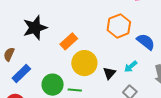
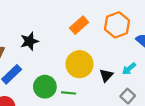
black star: (35, 28) -> (29, 41), moved, size x0.7
orange rectangle: (69, 41) -> (79, 25), moved

